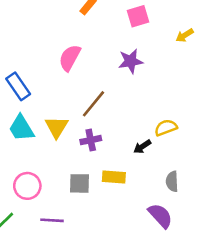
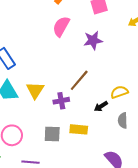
pink semicircle: (70, 58) -> (61, 26), moved
brown line: (93, 104) -> (79, 80), moved
gray semicircle: (172, 181) -> (123, 120), moved

